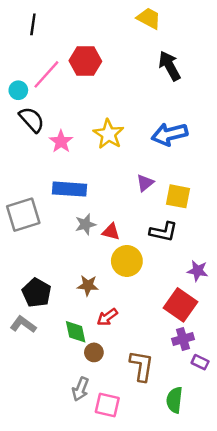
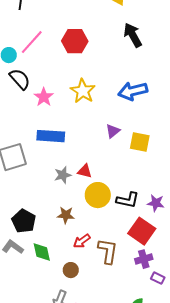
red hexagon: (85, 61) -> (75, 41), moved
gray star: (85, 224) -> (63, 175), moved
black L-shape: (163, 232) -> (128, 200), moved
green diamond: (76, 332) -> (42, 252), moved
brown L-shape: (141, 366) -> (108, 251), moved

